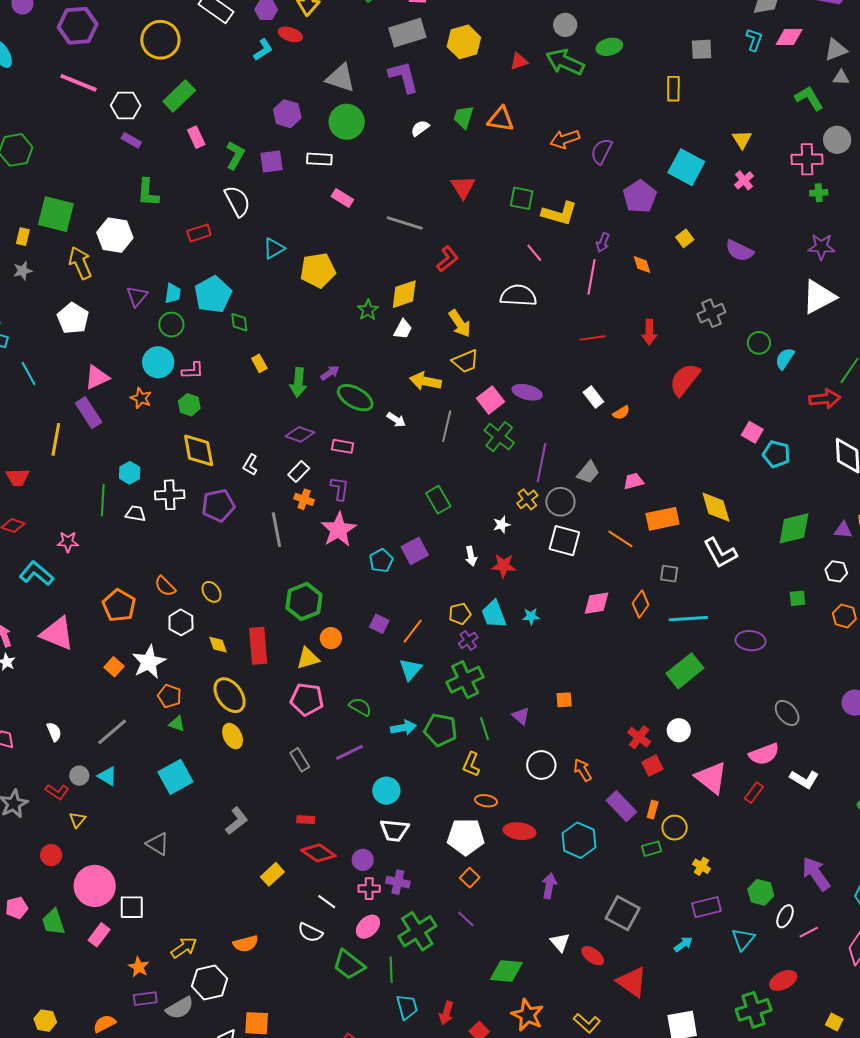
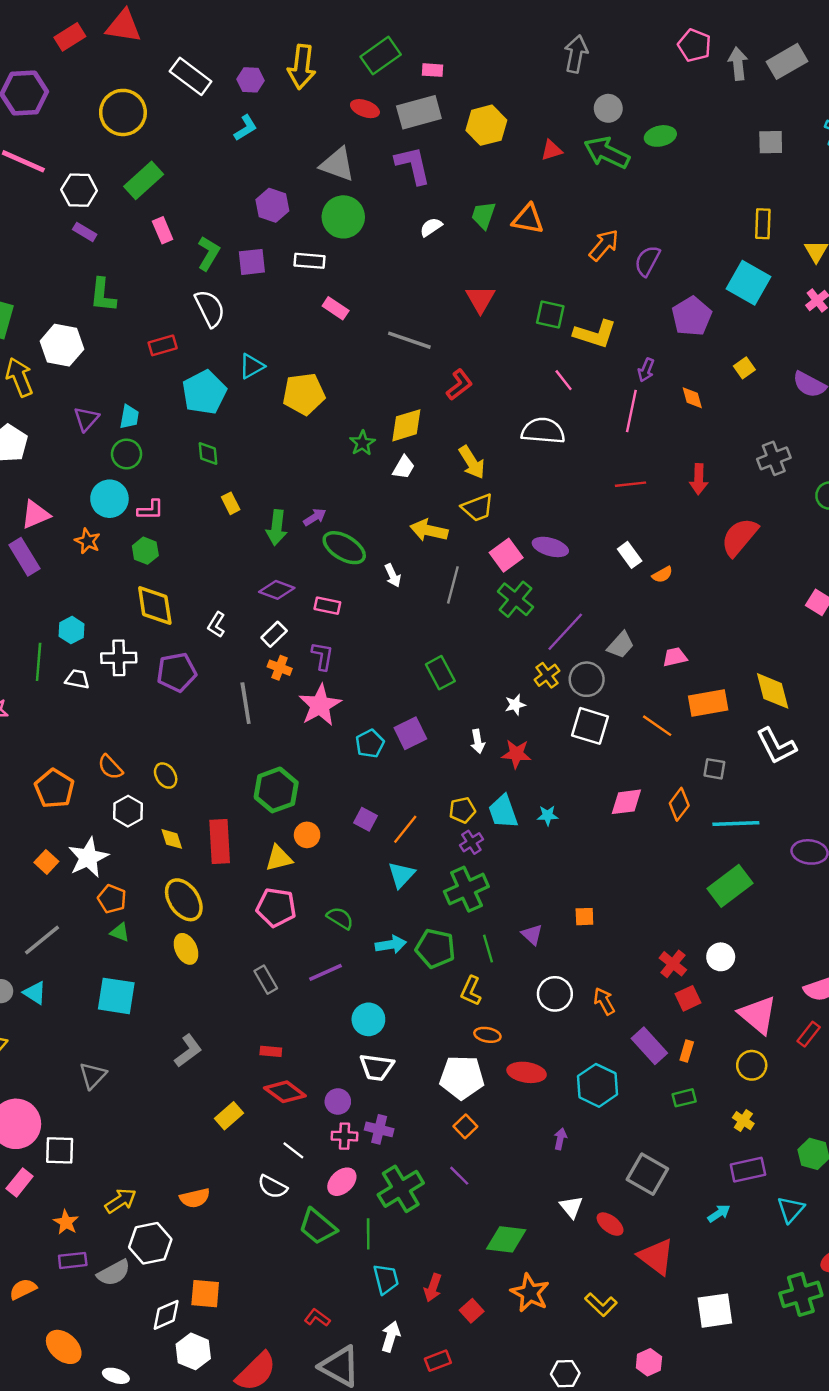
red ellipse: (290, 34) -> (365, 109), moved
yellow rectangle: (673, 89) -> (763, 224), moved
orange arrow: (565, 139) -> (604, 245), turned 148
cyan pentagon: (213, 294) -> (204, 392), moved
white arrow: (396, 420) -> (393, 575), turned 30
purple line: (542, 463) -> (565, 632), turned 30
cyan square: (175, 777) -> (116, 996), turned 36
yellow circle: (675, 828) -> (752, 1065), moved
gray triangle: (158, 844) -> (93, 1075), turned 40
purple arrow: (549, 886) -> (560, 1139), size x0.7

